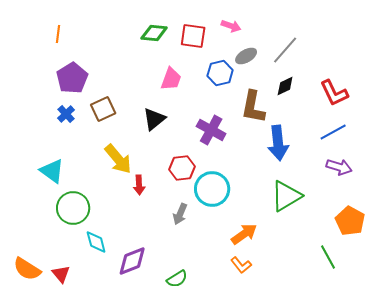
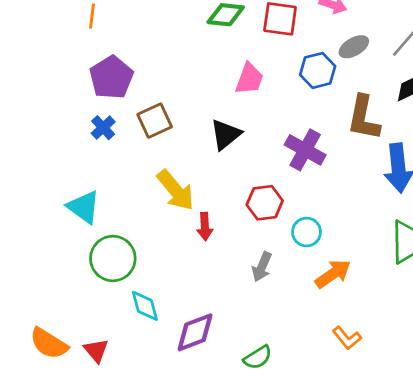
cyan circle: (212, 189) -> (306, 232), size x0.6
orange arrow: (244, 234) -> (333, 274), moved

